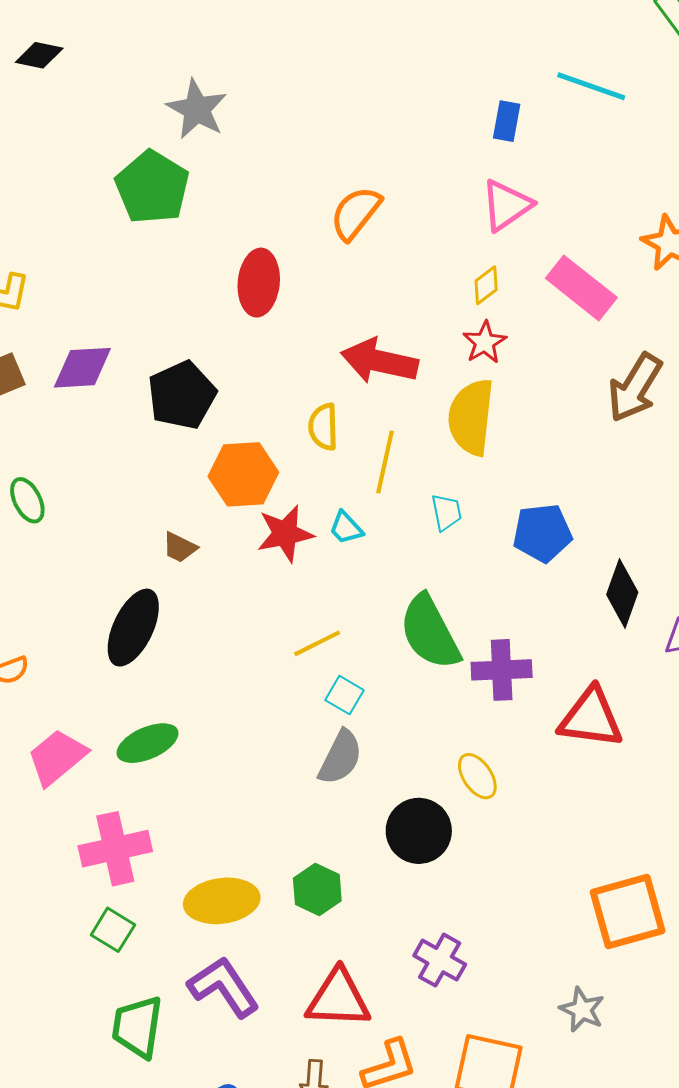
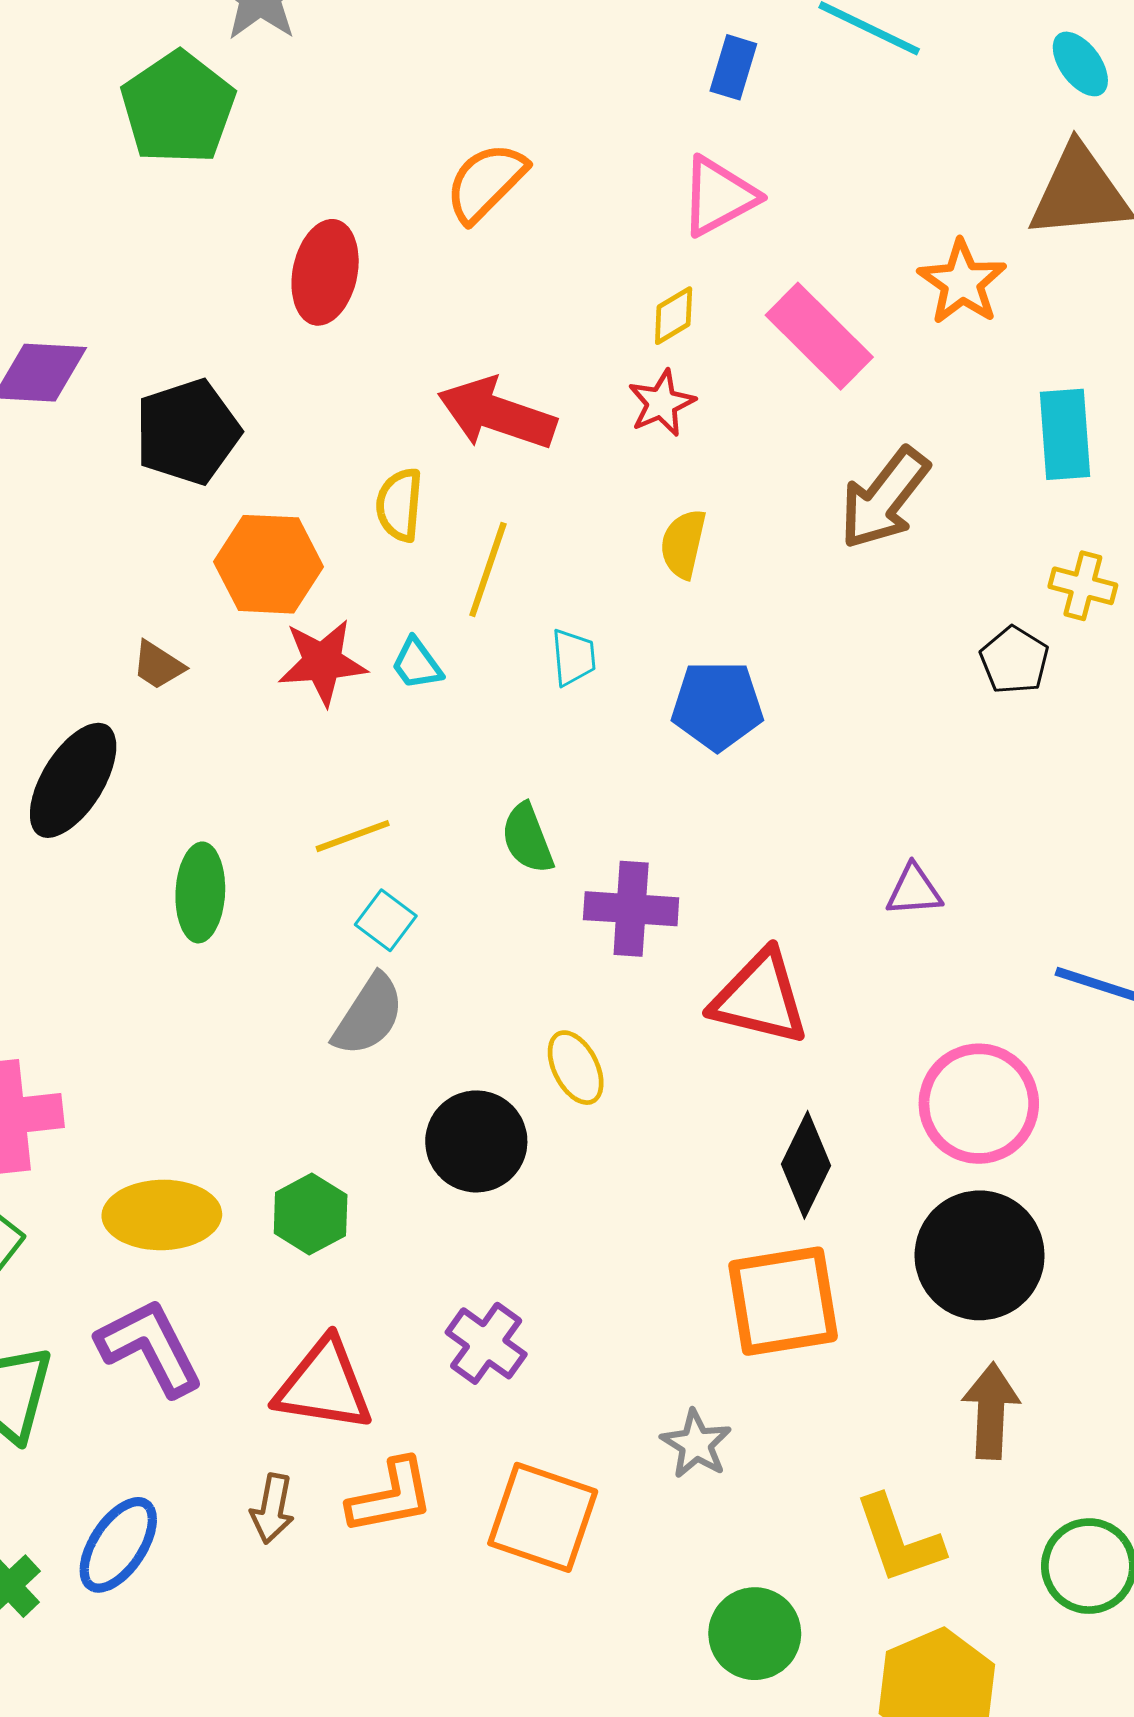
yellow semicircle: (471, 417) -> (683, 544), moved, size x0.6
black diamond: (622, 593) -> (806, 1165), moved
green semicircle: (430, 632) -> (527, 838), size x0.6
green ellipse: (148, 743) -> (200, 892), moved, turned -70

